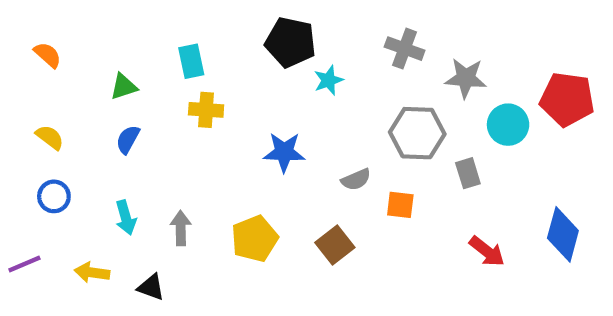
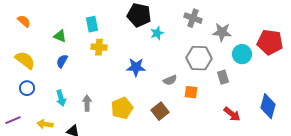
green triangle: (124, 87) -> (60, 36), turned 40
yellow semicircle: (50, 137) -> (25, 60), size x1.5

